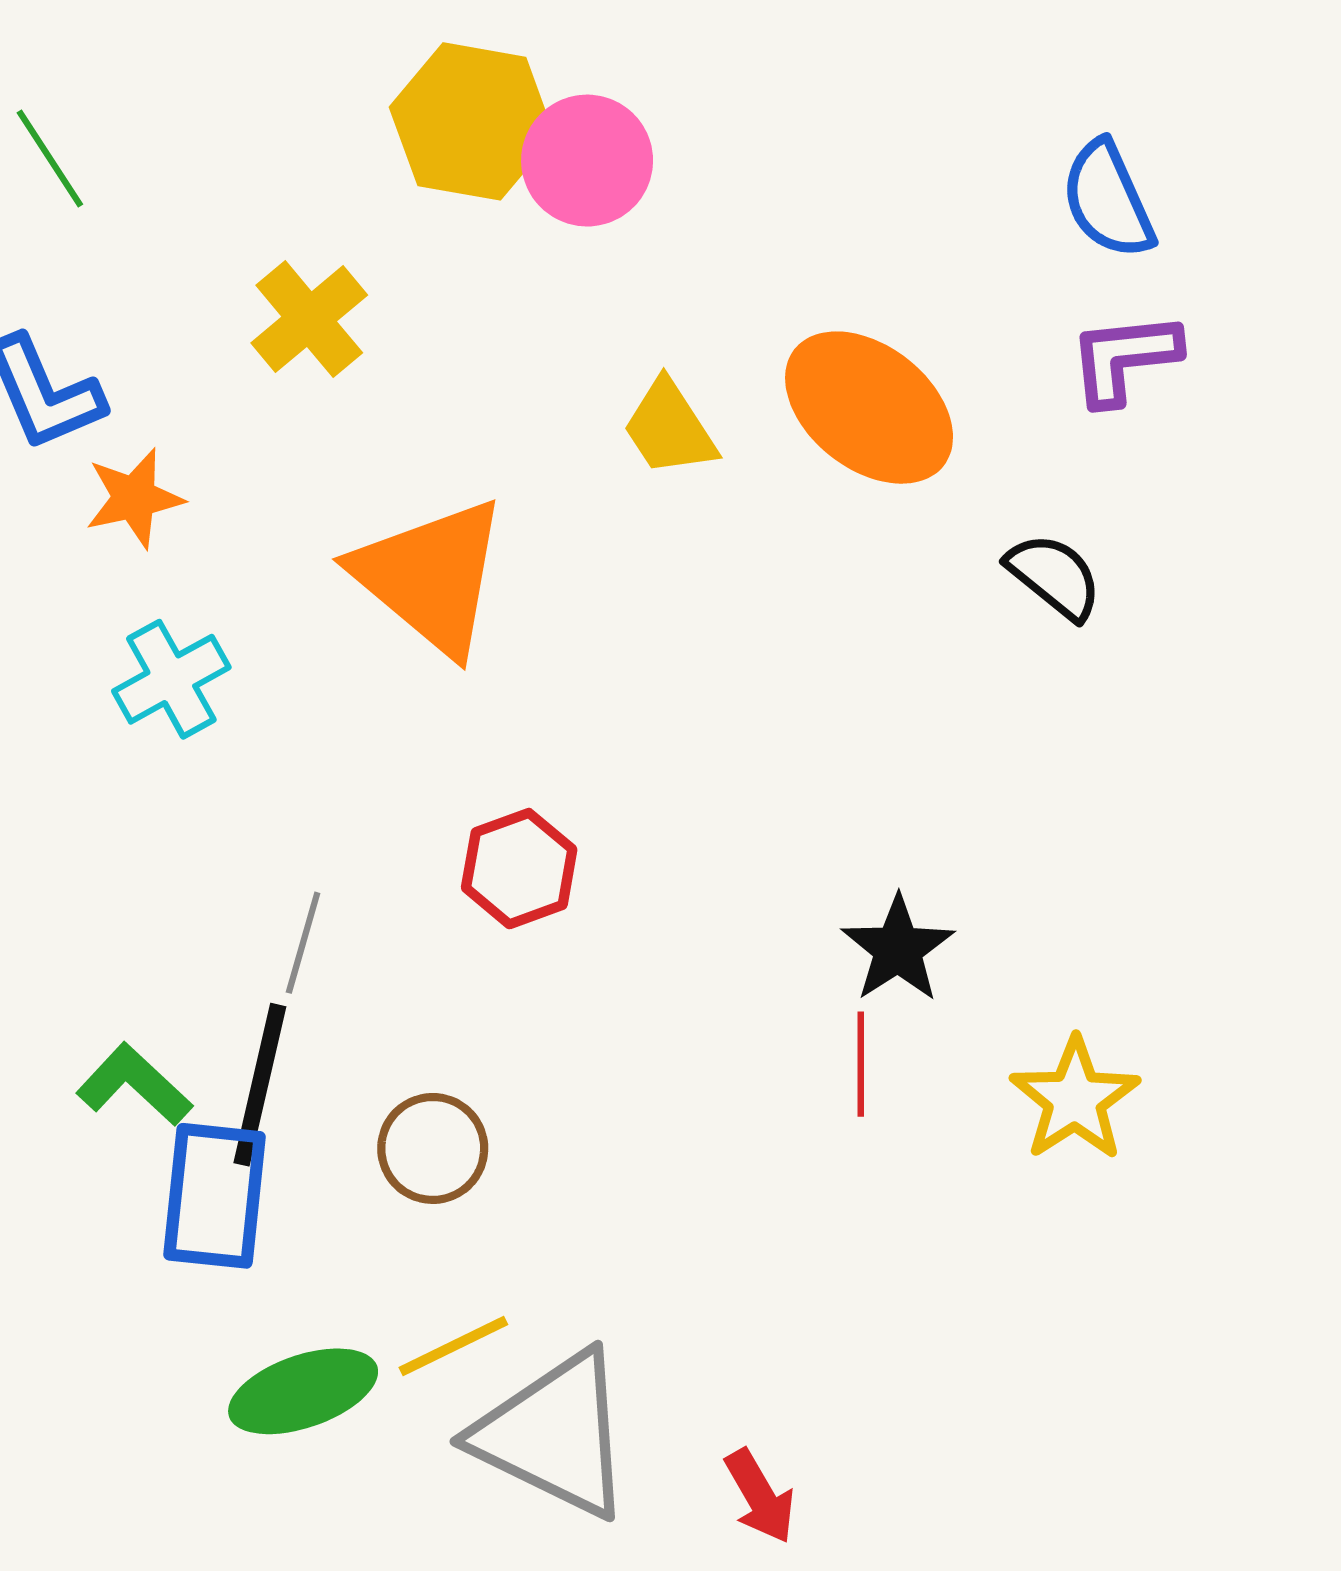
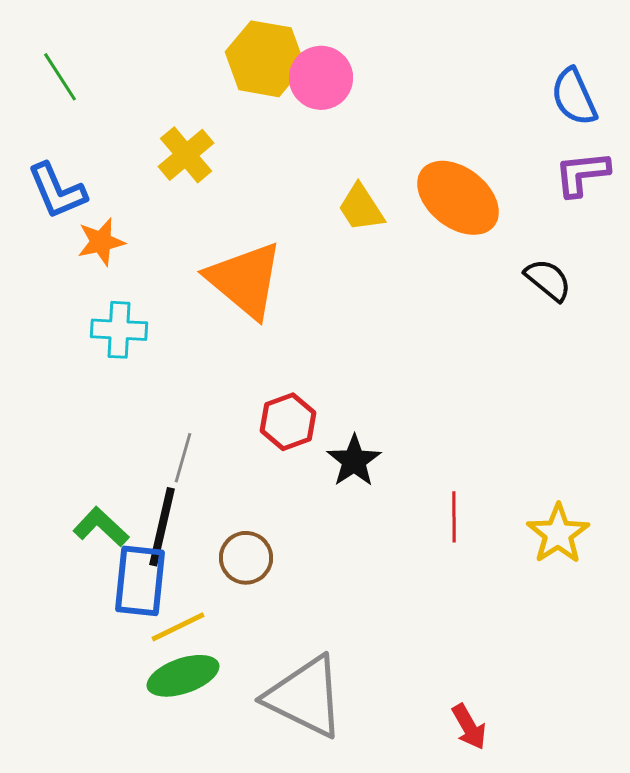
cyan cross: (171, 679) -> (119, 330), turned 32
black star: (898, 949) -> (354, 461), moved
yellow line: (453, 1346) -> (178, 627), moved
red arrow: (760, 1496) -> (469, 727), moved

